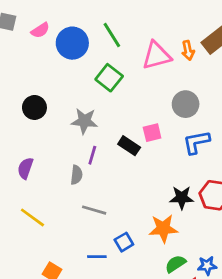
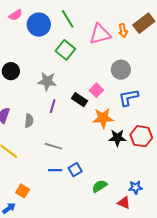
pink square: (152, 133) -> (96, 90), turned -32
gray semicircle: (76, 175) -> (29, 121), moved
orange star: (163, 228) -> (103, 118), moved
blue line: (97, 257) -> (55, 170), moved
green semicircle: (175, 264) -> (99, 186), moved

